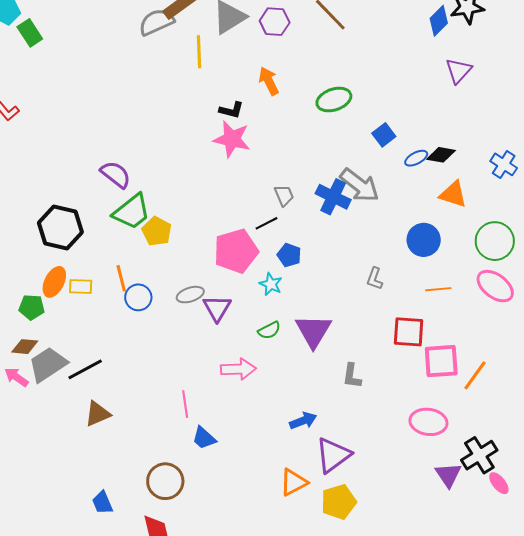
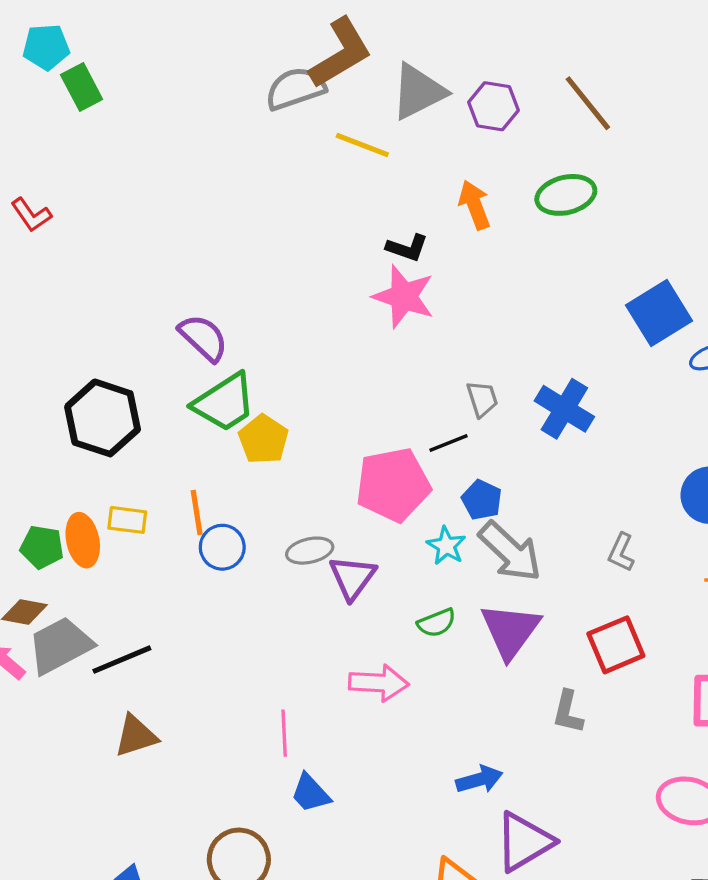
yellow line: (199, 52) -> (362, 145), turned -72
green ellipse: (334, 100) -> (566, 195), moved
blue square: (384, 135) -> (659, 313), size x1.6
gray arrow: (360, 185) -> (510, 552), moved
orange ellipse: (54, 282) -> (83, 540), moved, turned -44
red square: (409, 332) -> (616, 645), moved, turned -32

